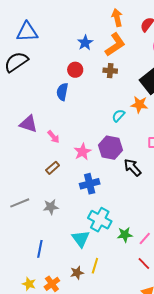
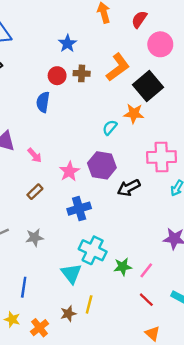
orange L-shape: (115, 45) -> (118, 67), moved
brown cross: (110, 71) -> (82, 73), moved
black arrow: (133, 168) -> (129, 188), turned -72
yellow star: (29, 284) -> (12, 319), moved

